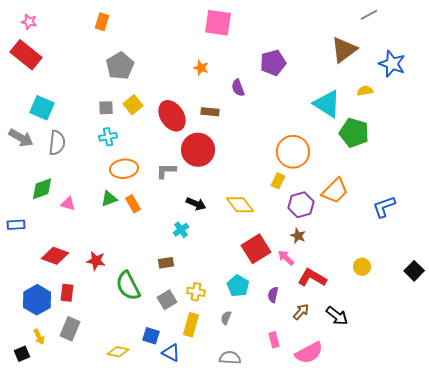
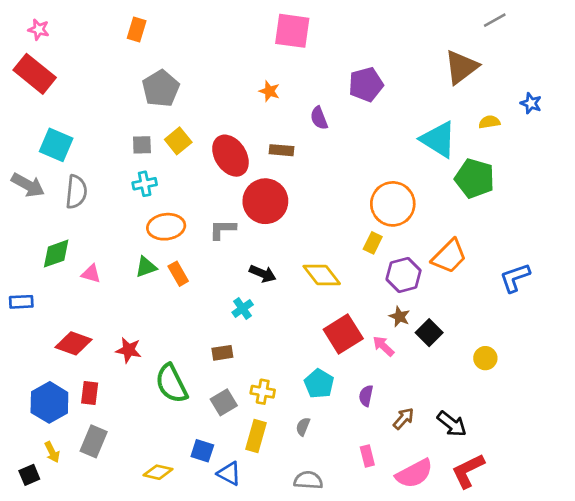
blue star: (392, 64) -> (531, 103), moved, size x0.6
black square: (414, 271) -> (429, 333), moved
red L-shape: (312, 278) -> (468, 471), moved, turned -56

